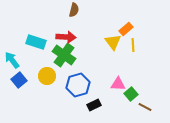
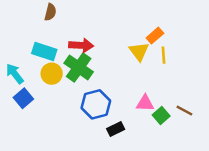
brown semicircle: (74, 10) -> (50, 12), moved
yellow circle: (47, 76) -> (52, 74), moved
brown line: (145, 107) -> (184, 111), moved

